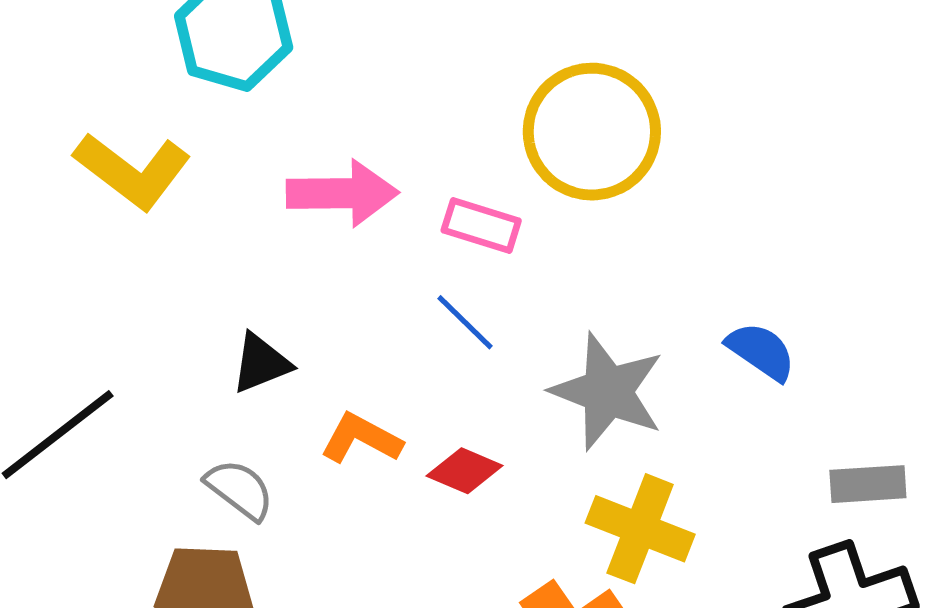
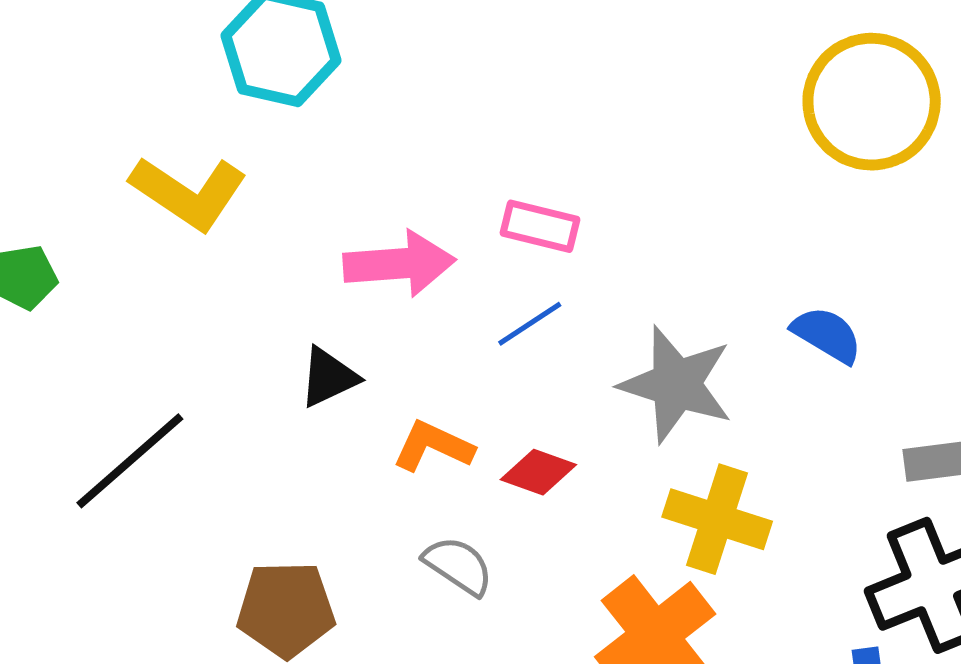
yellow circle: (592, 132) -> (872, 102), moved
pink arrow: (342, 193) -> (399, 264), moved
blue line: (465, 322) -> (530, 324), turned -74
gray semicircle: (240, 489) -> (458, 566), moved

